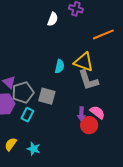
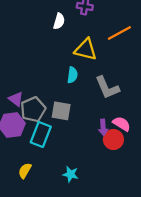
yellow triangle: (84, 62) -> (86, 50), moved
cyan rectangle: (27, 115) -> (41, 134), size x1.5
cyan star: (34, 149) -> (71, 174), moved

